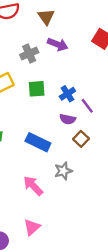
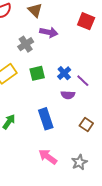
brown square: (81, 139) -> (86, 125), moved
blue rectangle: (38, 142) -> (46, 119), turned 55
gray star: (63, 171) -> (79, 162), moved

